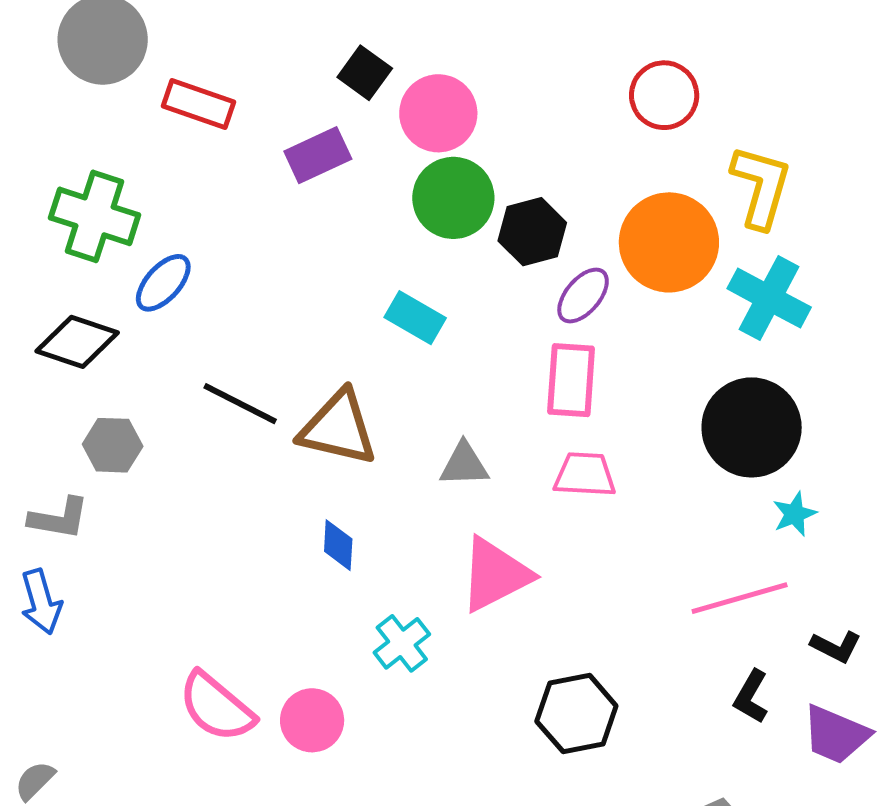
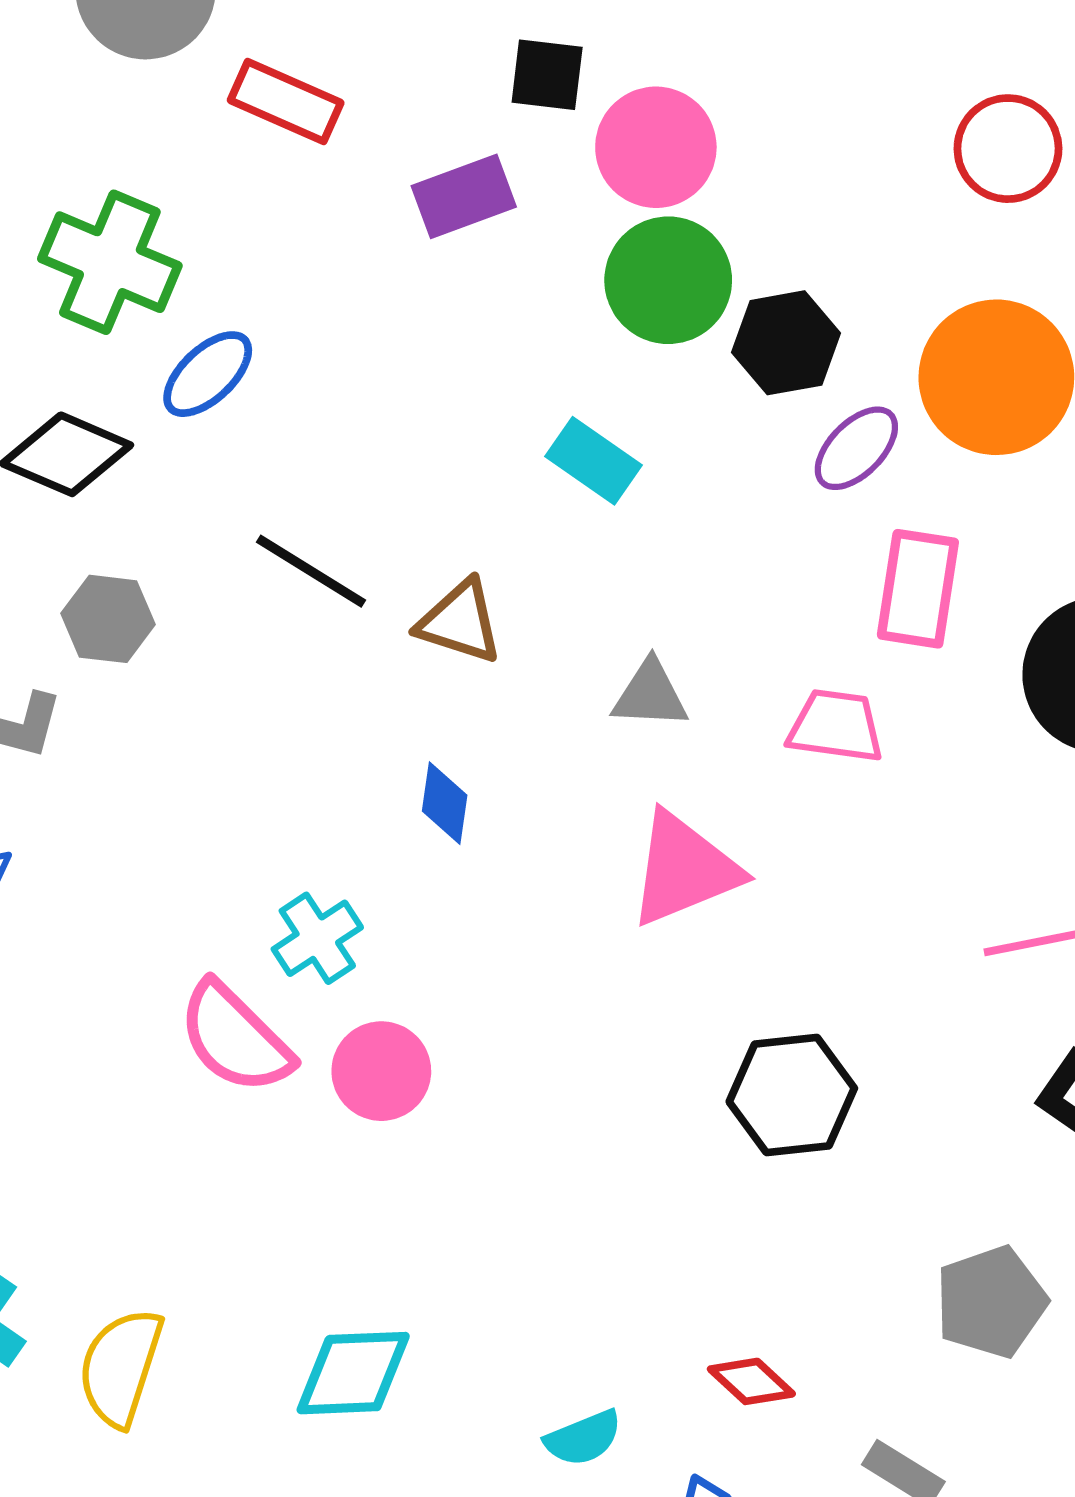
black square: (365, 73) -> (547, 75), turned -34
pink rectangle: (571, 380) -> (918, 589), moved
brown triangle: (338, 428) -> (460, 622), size x0.7
cyan cross: (402, 643) -> (317, 938), moved

